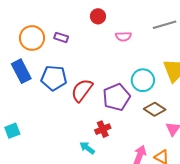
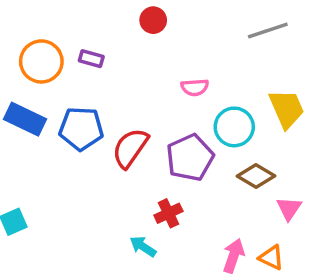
pink semicircle: (123, 36) -> (195, 87), moved
blue rectangle: (21, 71) -> (25, 119), turned -35

